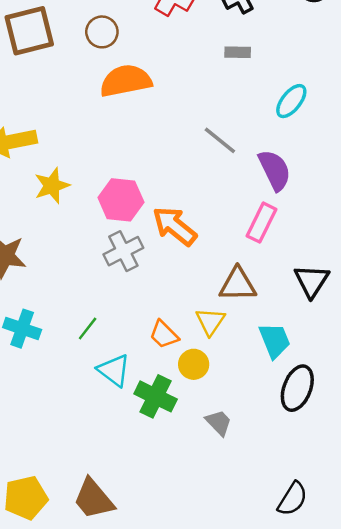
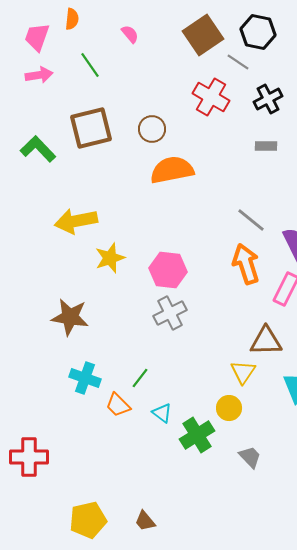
orange arrow: (175, 226) -> (246, 264), moved, turned 33
orange trapezoid: (164, 335) -> (118, 405), moved
cyan triangle: (114, 370) -> (162, 413), size x0.7
green cross: (156, 396) -> (197, 435), turned 32
brown trapezoid: (94, 499) -> (145, 521), size x0.6

